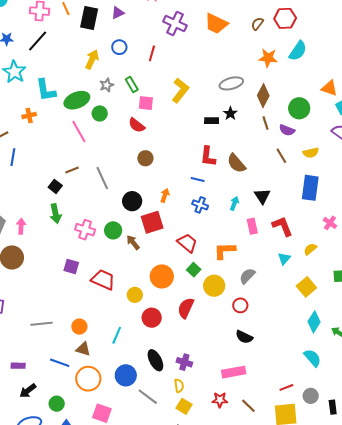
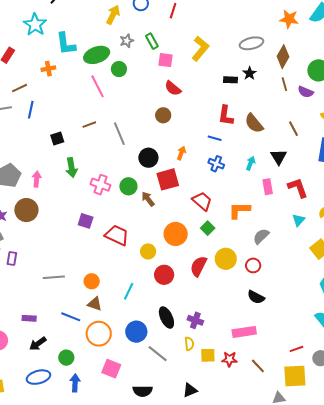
red semicircle: (137, 125) -> (173, 88), moved
brown line: (281, 156) -> (294, 129), moved
black square: (55, 186) -> (57, 138), moved, turned 32
yellow circle: (214, 286) -> (226, 259), moved
yellow square: (184, 406) -> (208, 355), moved, turned -35

